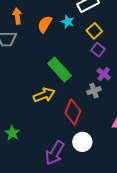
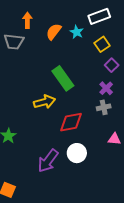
purple square: (98, 50) -> (112, 65), moved
gray cross: (94, 91) -> (104, 107), moved
red diamond: (73, 112) -> (71, 122), turned 50

